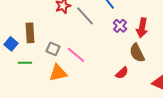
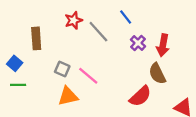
brown rectangle: (30, 33) -> (36, 38), moved
green line: (25, 63) -> (18, 85), moved
red semicircle: (122, 73) -> (140, 96), size x1.5

